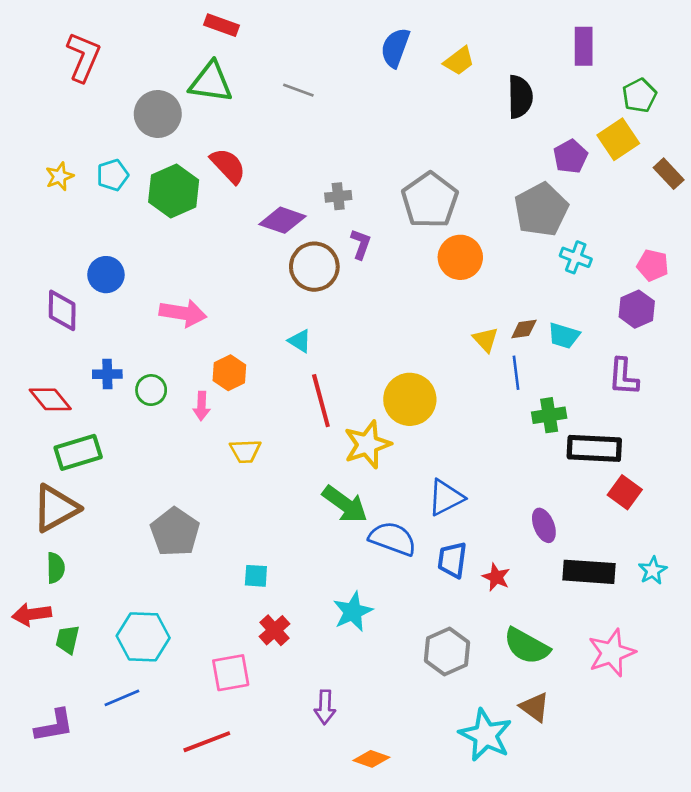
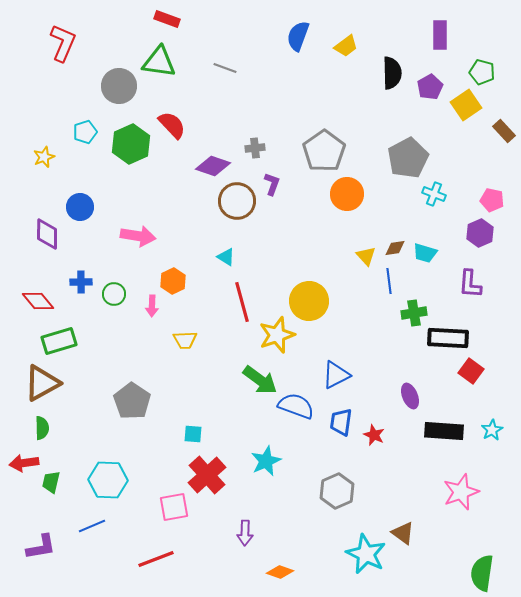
green pentagon: (639, 95) -> (482, 72), turned -30
purple pentagon: (570, 156) -> (430, 87), moved
yellow star: (60, 176) -> (44, 157), moved
red cross: (275, 630) -> (207, 475), size x1.6
green semicircle: (527, 646) -> (482, 573), moved, turned 69

